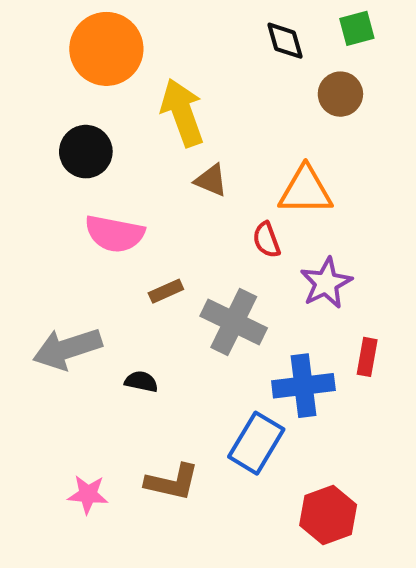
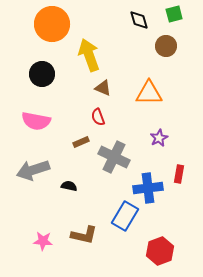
pink semicircle: (115, 234) -> (36, 121), moved
red semicircle: (267, 240) -> (98, 117), moved
purple star: (326, 283) -> (159, 138), size x0.7

